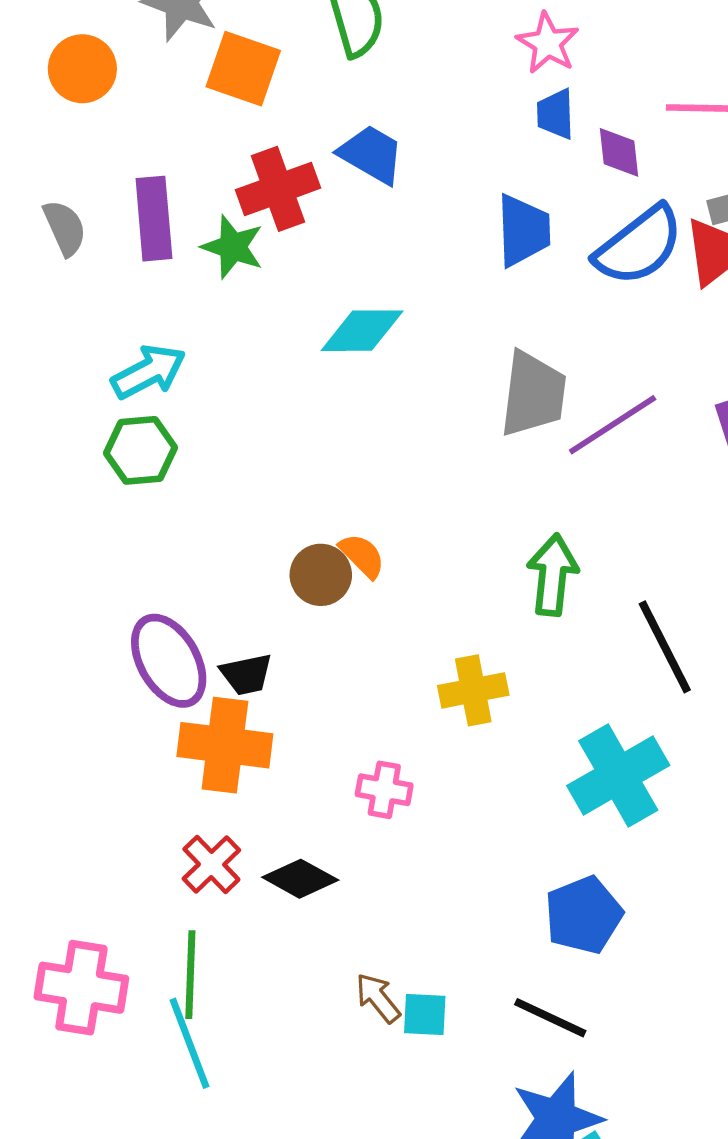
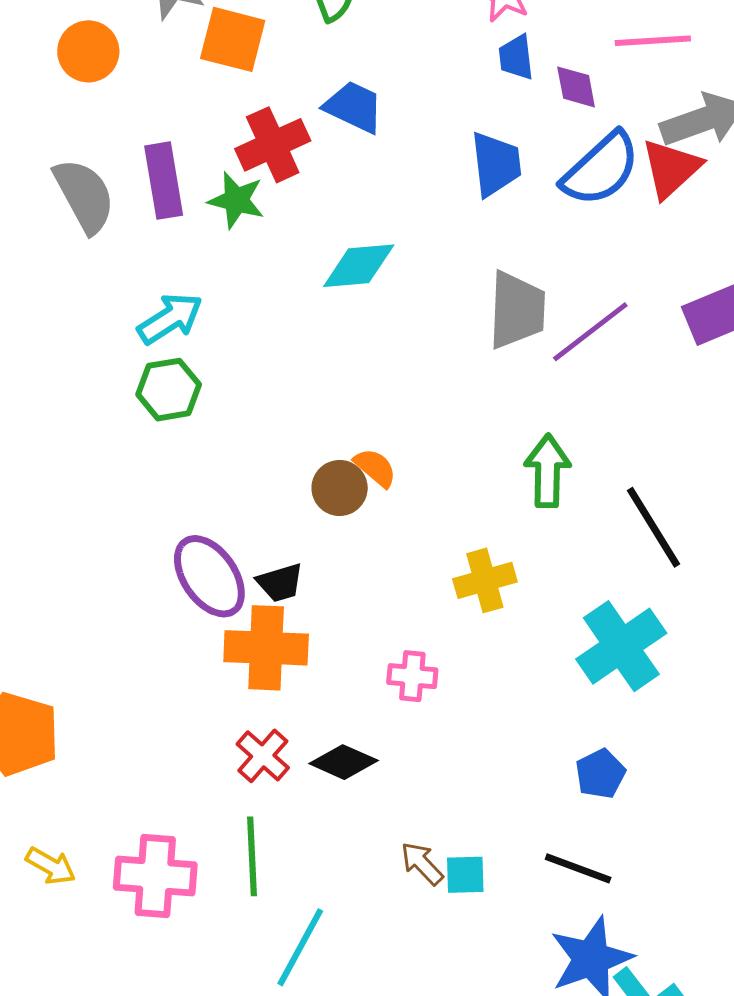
gray semicircle: (65, 228) -> (84, 196), size x1.5
blue pentagon: (584, 915) -> (600, 774), size x0.7
cyan line: (190, 1043) -> (300, 947), moved, turned 54

